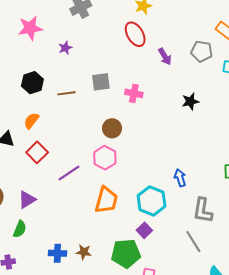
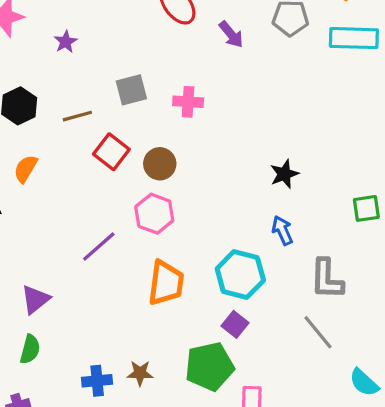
black star: (190, 101) -> (284, 174), moved
red square: (37, 152) -> (111, 152), moved

